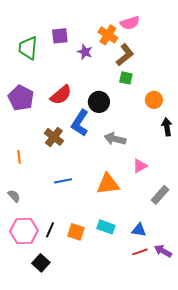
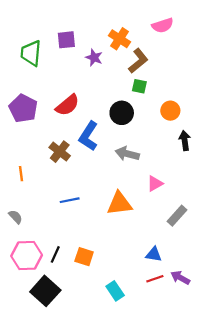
pink semicircle: (130, 23) -> (163, 25), moved
black circle: (99, 102) -> (122, 113), moved
cyan rectangle: (106, 227) -> (115, 291), moved, turned 36
black square: (41, 263) -> (45, 291), size x1.5

